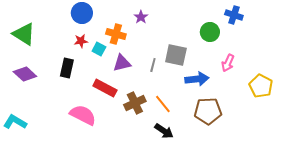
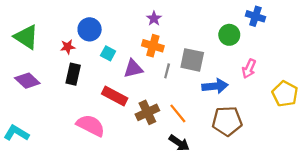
blue circle: (82, 13) -> (90, 29), moved
orange cross: (116, 34) -> (153, 46), moved
red star: (81, 41) -> (68, 47), moved

